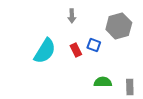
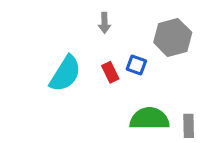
green semicircle: (103, 82) -> (149, 119), size x1.5

